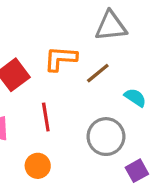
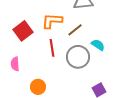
red line: (46, 117) -> (52, 48), moved
gray circle: (106, 137) -> (78, 57), moved

